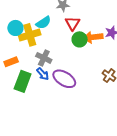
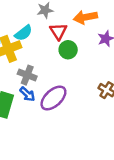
orange arrow: (93, 37) -> (85, 17), moved
purple ellipse: (64, 79) -> (53, 98), turned -70

